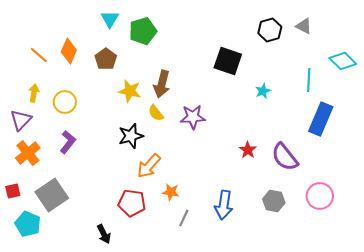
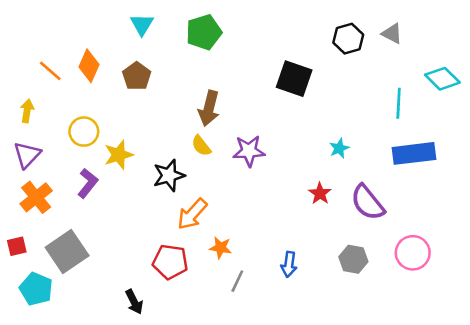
green pentagon: (143, 31) -> (204, 32), moved
yellow star: (130, 91) -> (119, 155), moved, turned -30
cyan star: (263, 91) -> (339, 148), moved
yellow arrow: (34, 93) -> (27, 111), moved
blue rectangle: (321, 119) -> (414, 153), turned 60
blue arrow: (224, 205) -> (289, 264), size x0.7

